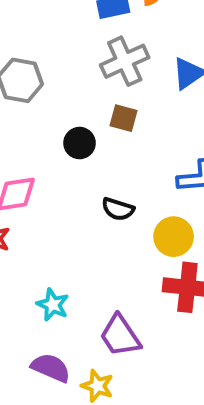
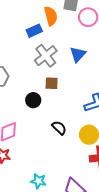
black semicircle: (118, 209) -> (59, 128), turned -140

